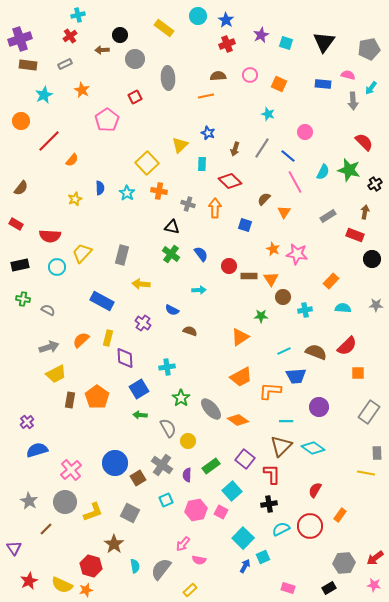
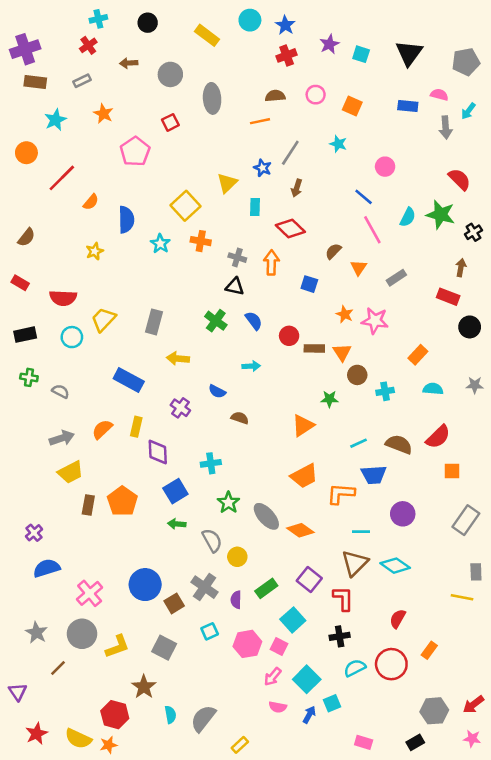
black circle: (120, 35) -> (148, 23), moved
gray line: (262, 148) -> (290, 153), moved
blue semicircle: (100, 188) -> (126, 220), moved, size x1.5
gray rectangle: (328, 216) -> (396, 278), moved
black triangle: (172, 227) -> (235, 287), moved
pink arrow: (183, 544) -> (273, 677), moved
pink semicircle: (199, 560) -> (278, 707), moved

